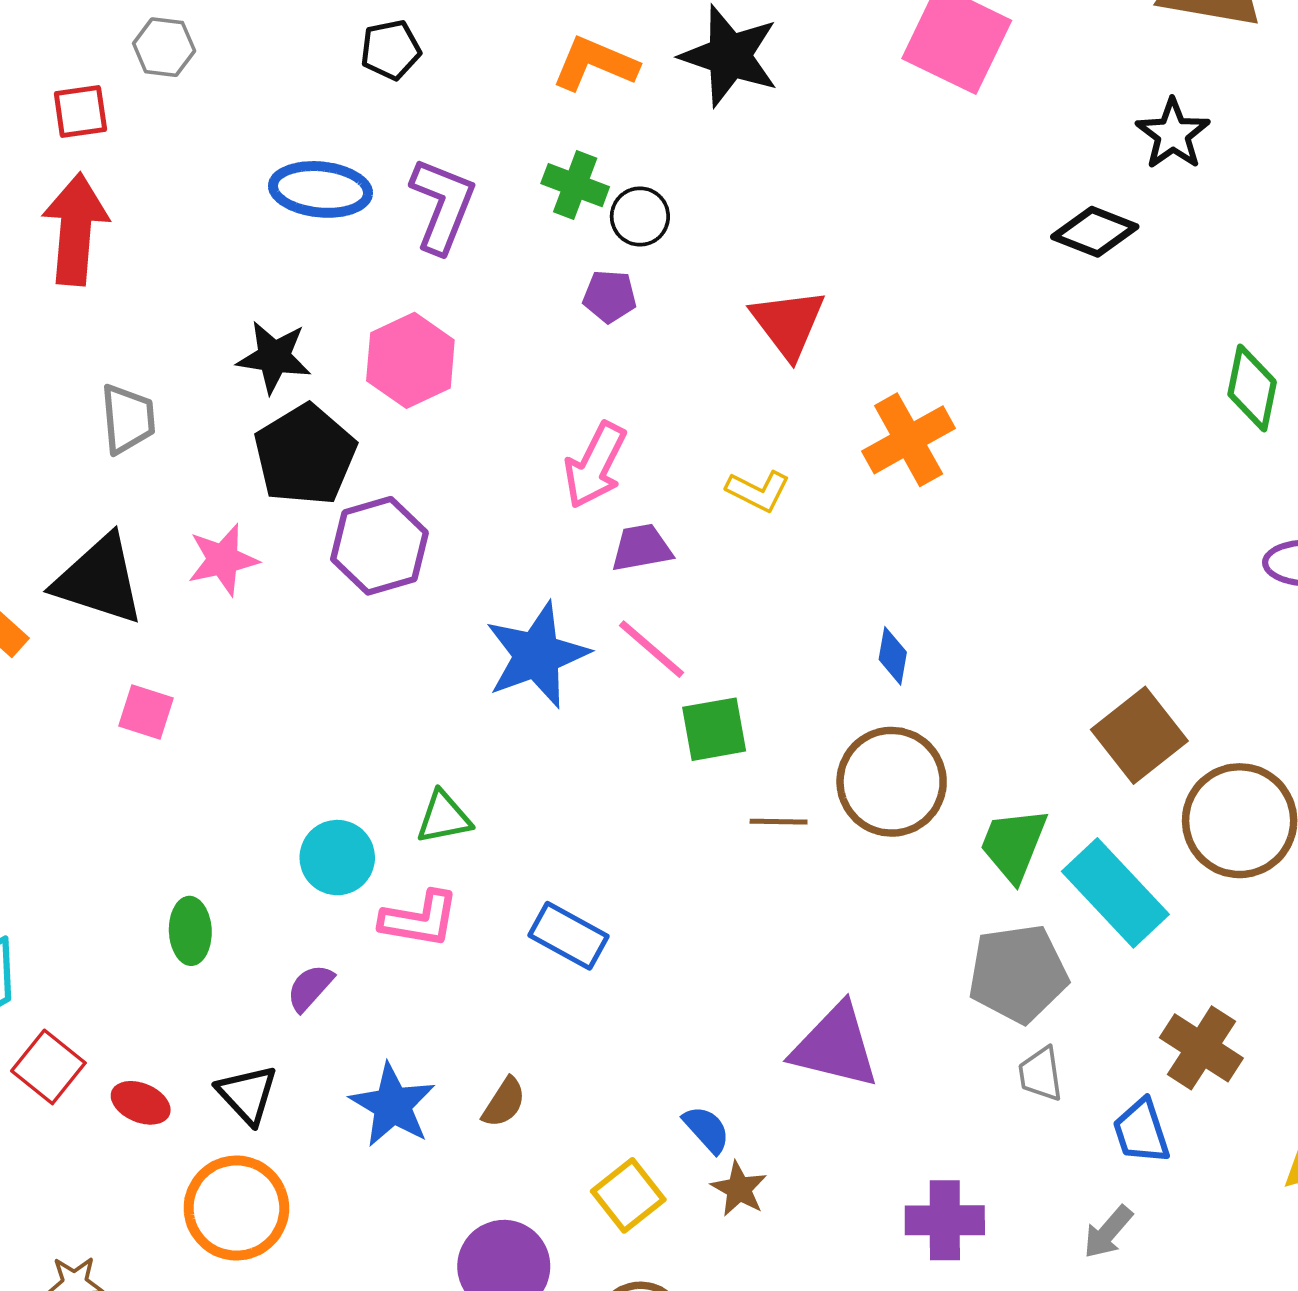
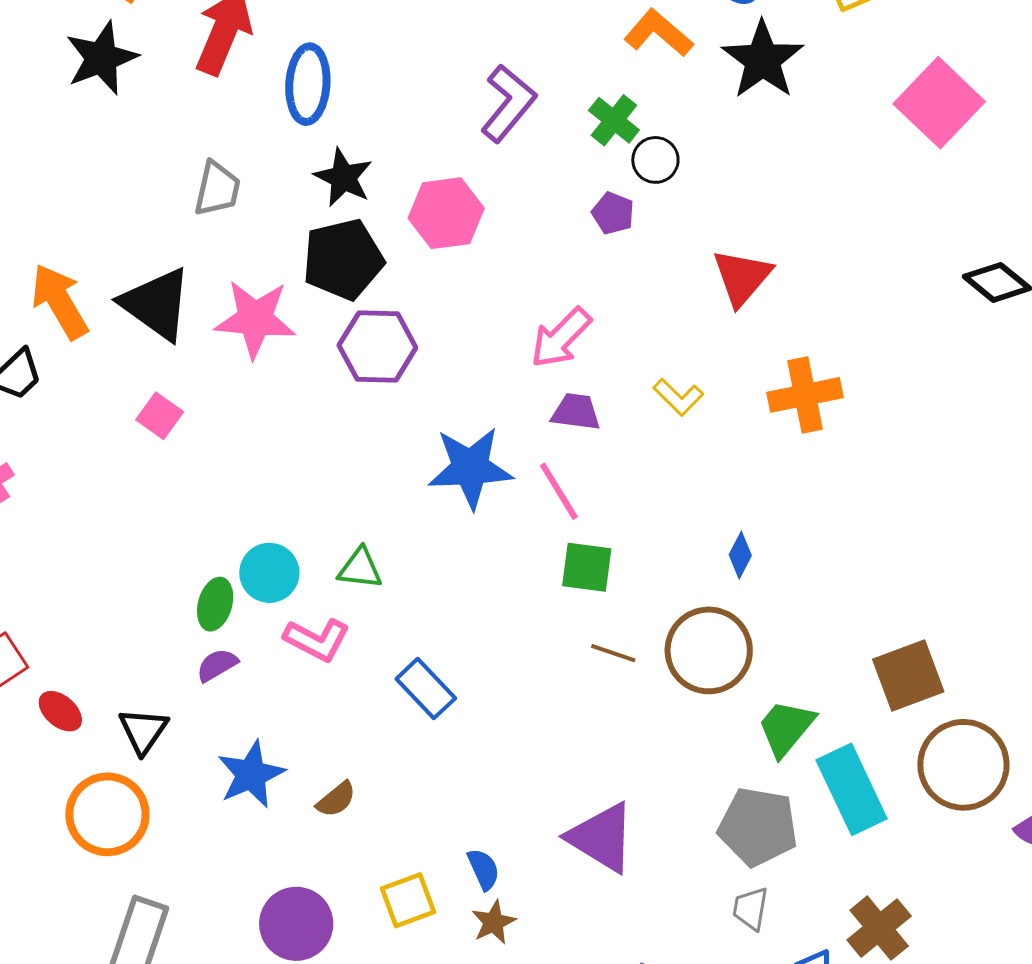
blue ellipse: (320, 189) -> (308, 84), moved, turned 70
pink star: (223, 560) -> (255, 319), size x1.4
green ellipse: (190, 931) -> (215, 604), moved

